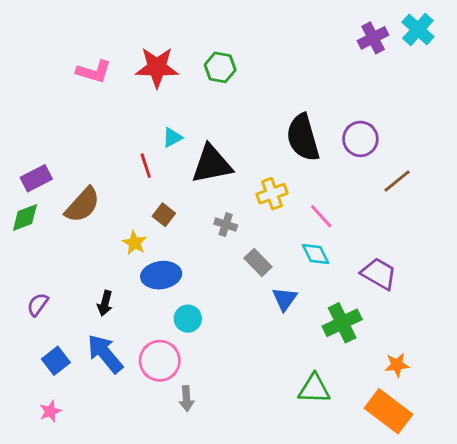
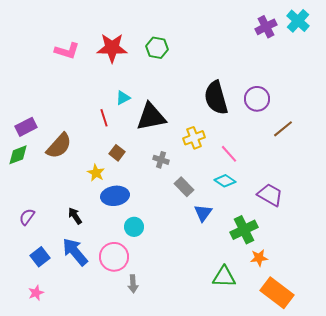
cyan diamond: (316, 254) -> (225, 181), turned -30
black arrow: (105, 303) -> (75, 216), turned 132
orange star: (397, 365) -> (259, 258), moved

